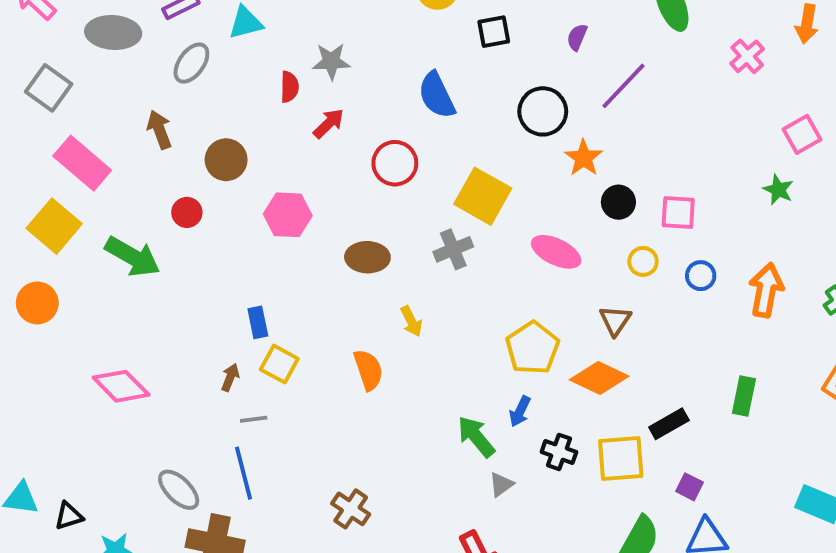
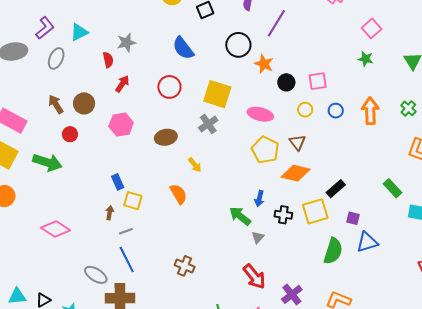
red arrow: (329, 123) -> (122, 84), moved
brown arrow: (159, 130) -> (56, 104), moved
yellow pentagon: (532, 348) -> (265, 150), moved
green rectangle: (744, 396) -> (392, 188), moved, turned -42

